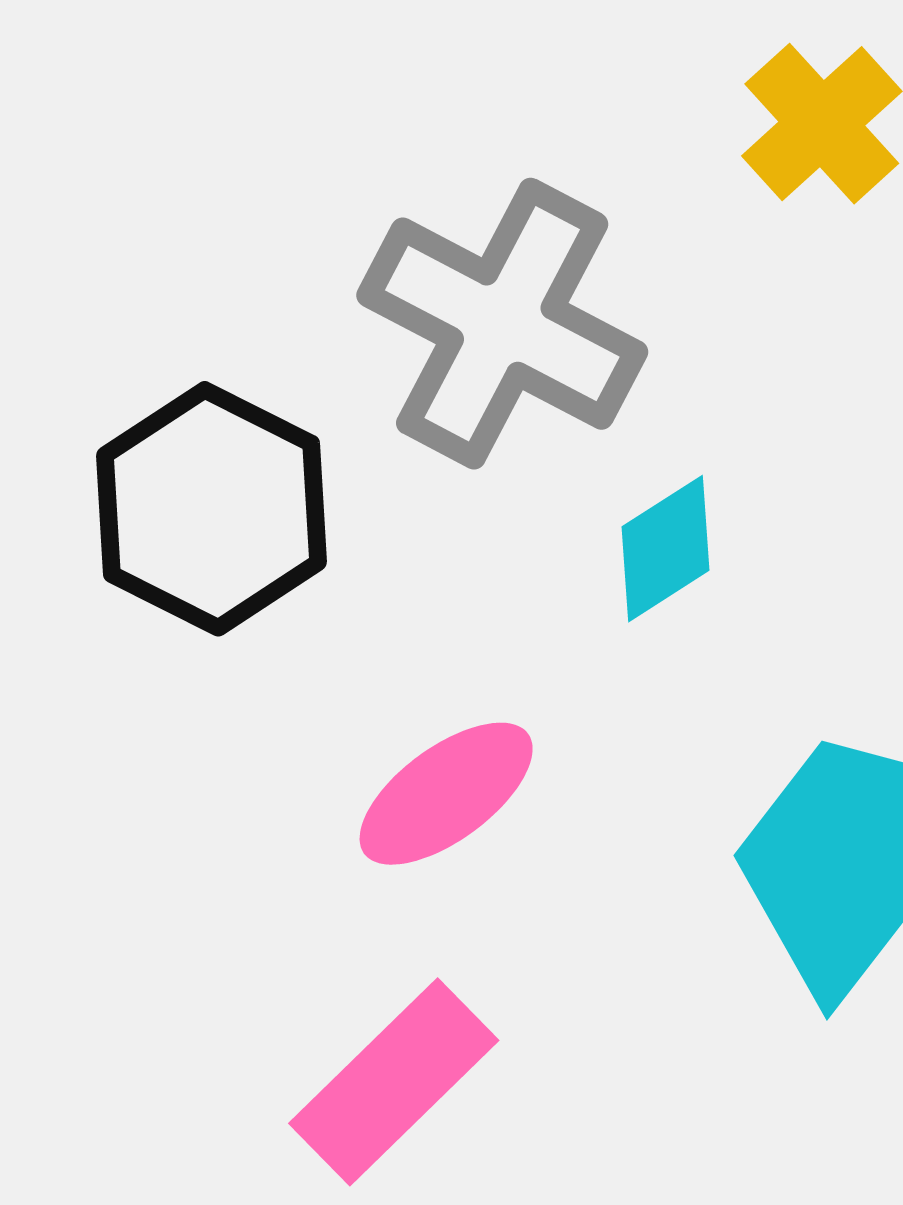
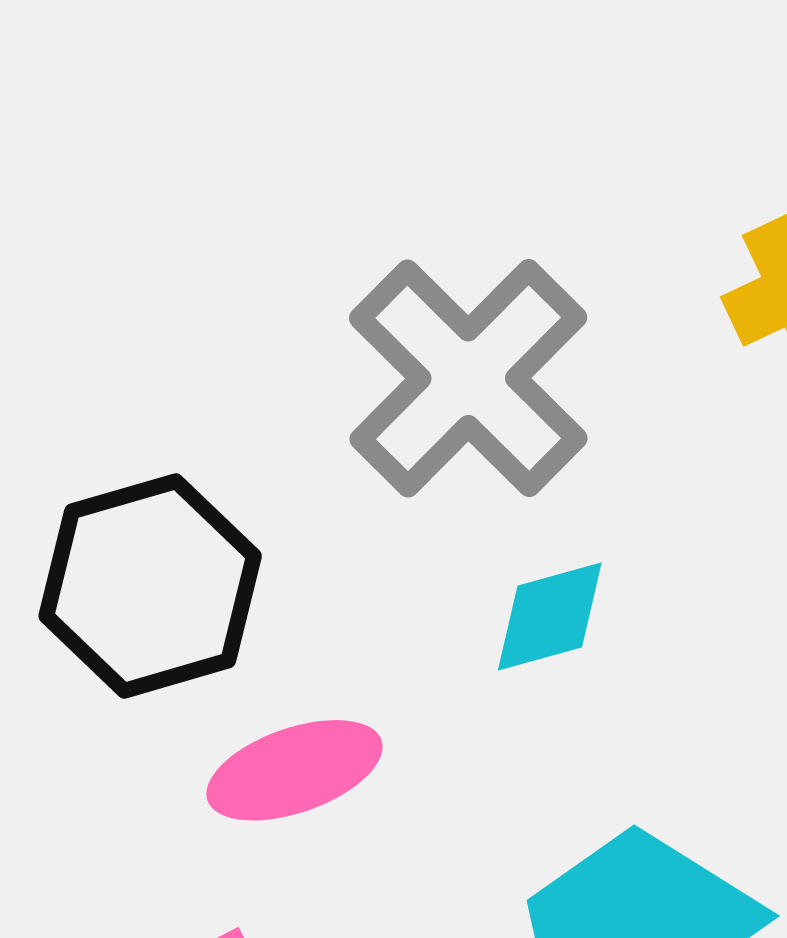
black hexagon: (212, 509) -> (150, 586), moved

